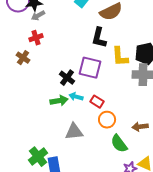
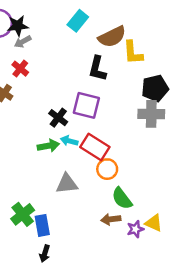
red cross: (36, 38) -> (20, 69), turned -32
yellow L-shape: (120, 57) -> (133, 53), moved
red rectangle: (97, 102) -> (95, 147), size x1.6
brown arrow: (140, 127) -> (111, 219), moved

